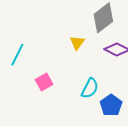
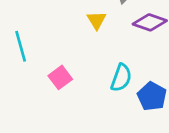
cyan line: (17, 55) -> (21, 46), turned -35

